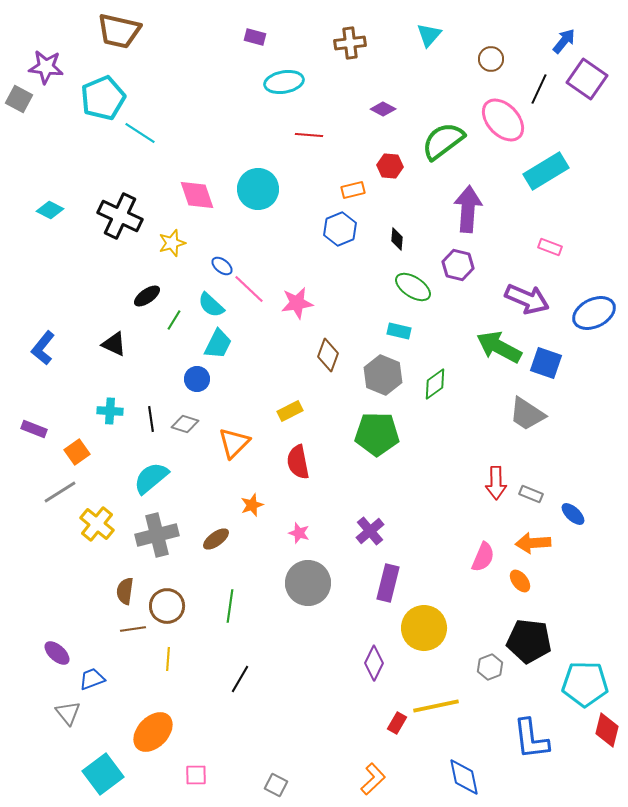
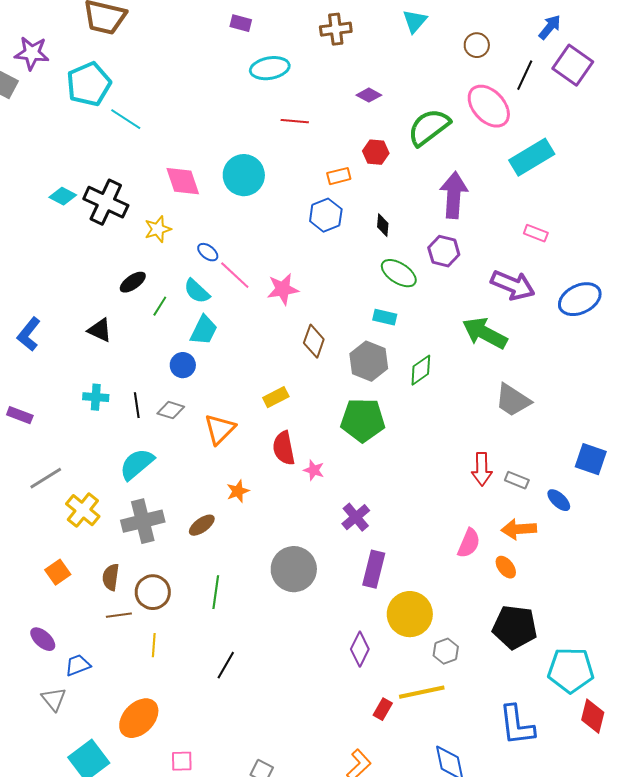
cyan diamond: (50, 210) -> (63, 196), moved
blue square: (546, 363) -> (591, 459), moved
orange square: (77, 452) -> (58, 572), moved
pink star: (299, 533) -> (314, 470), moved
gray hexagon: (490, 667) -> (446, 651), moved

